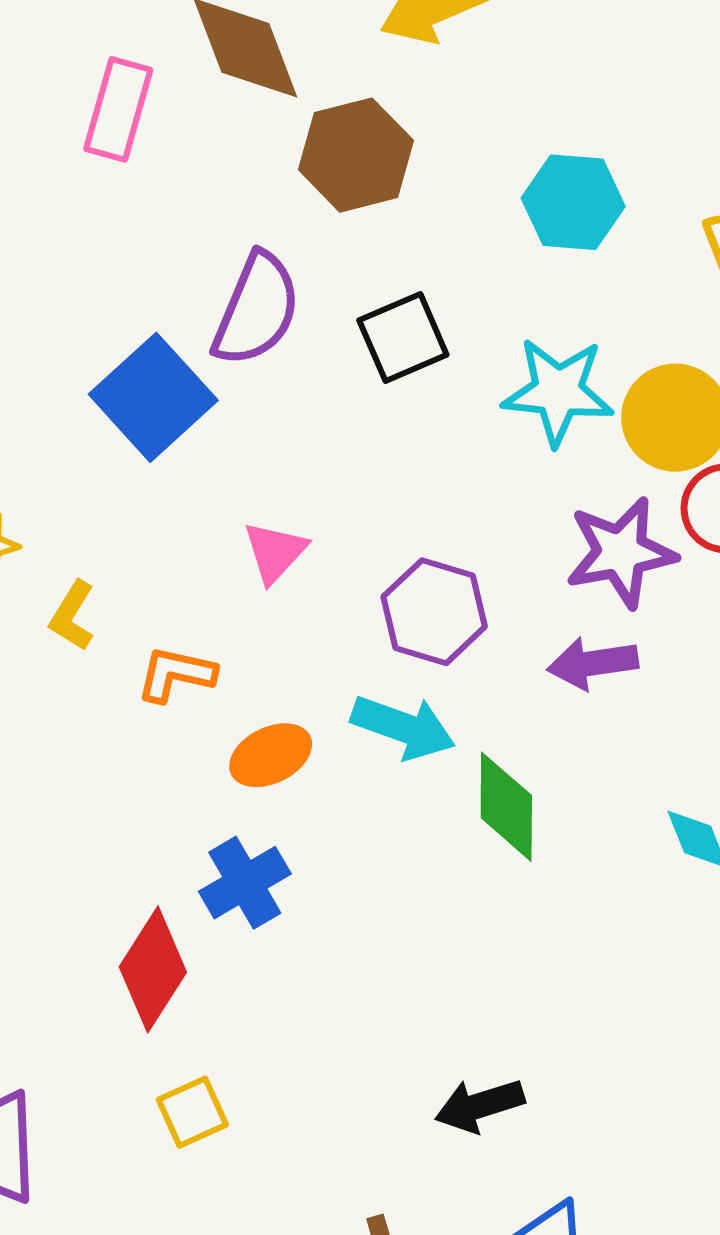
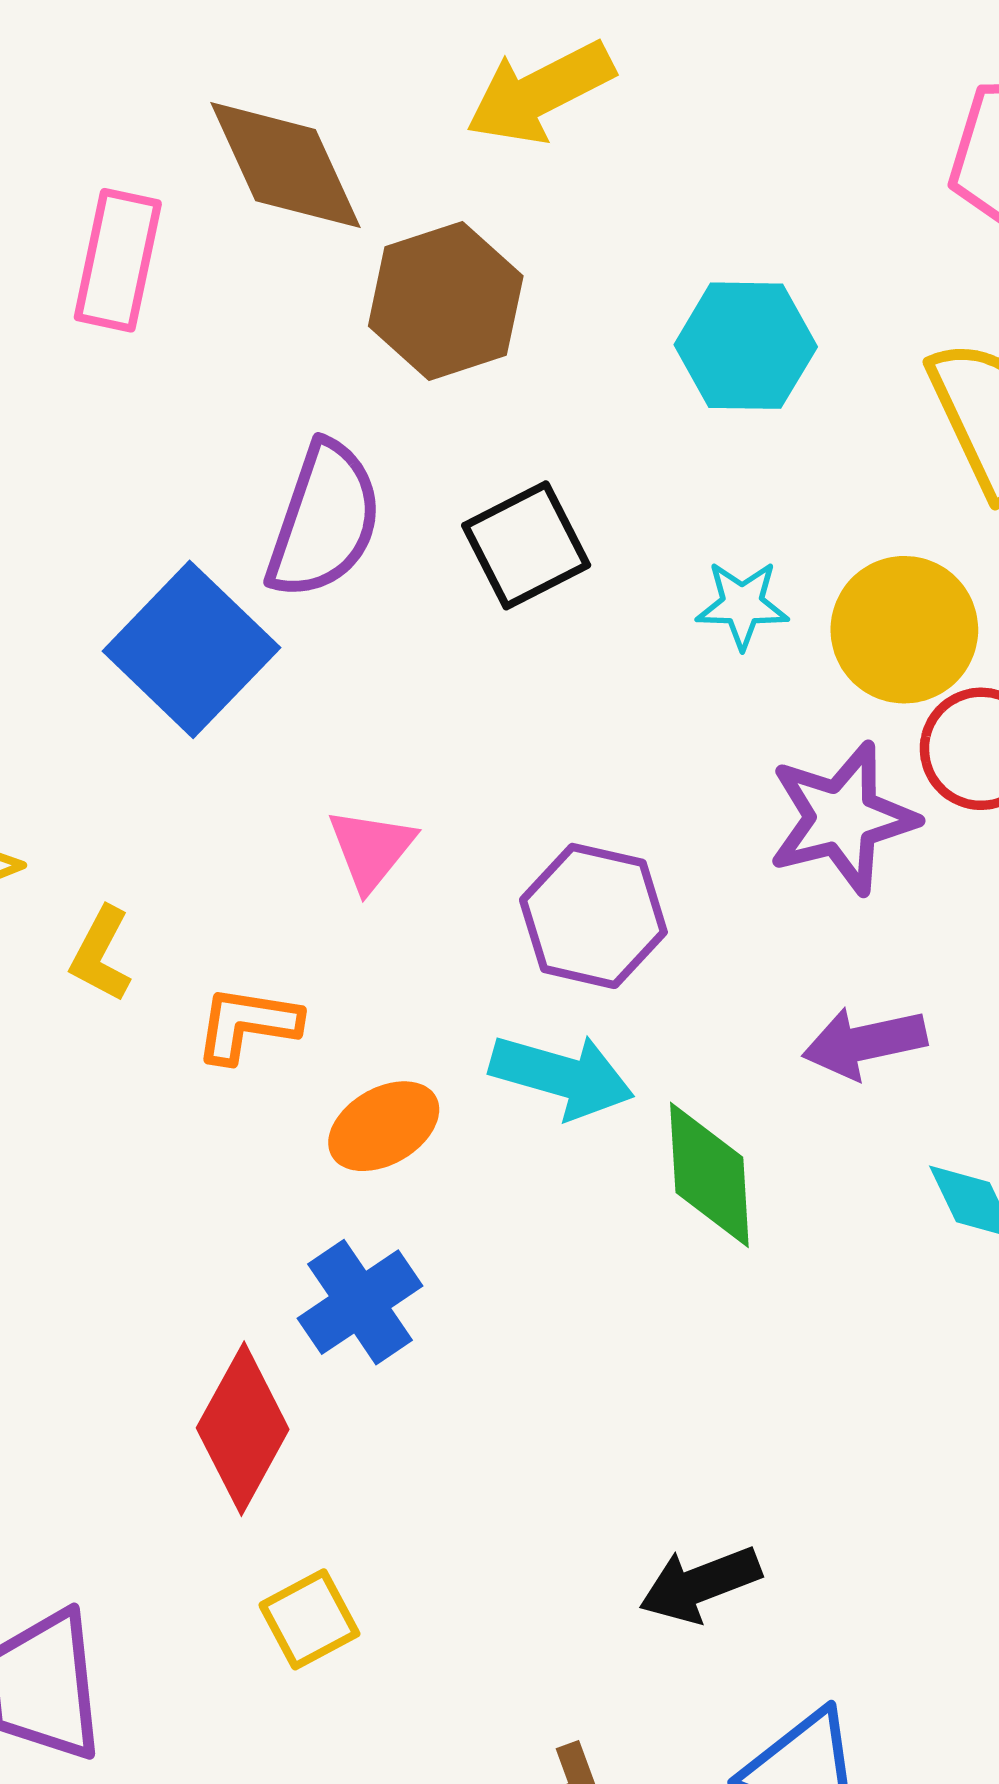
cyan star: (558, 391) -> (742, 605), size x0.6
purple arrow: (593, 663) -> (864, 1043), moved

